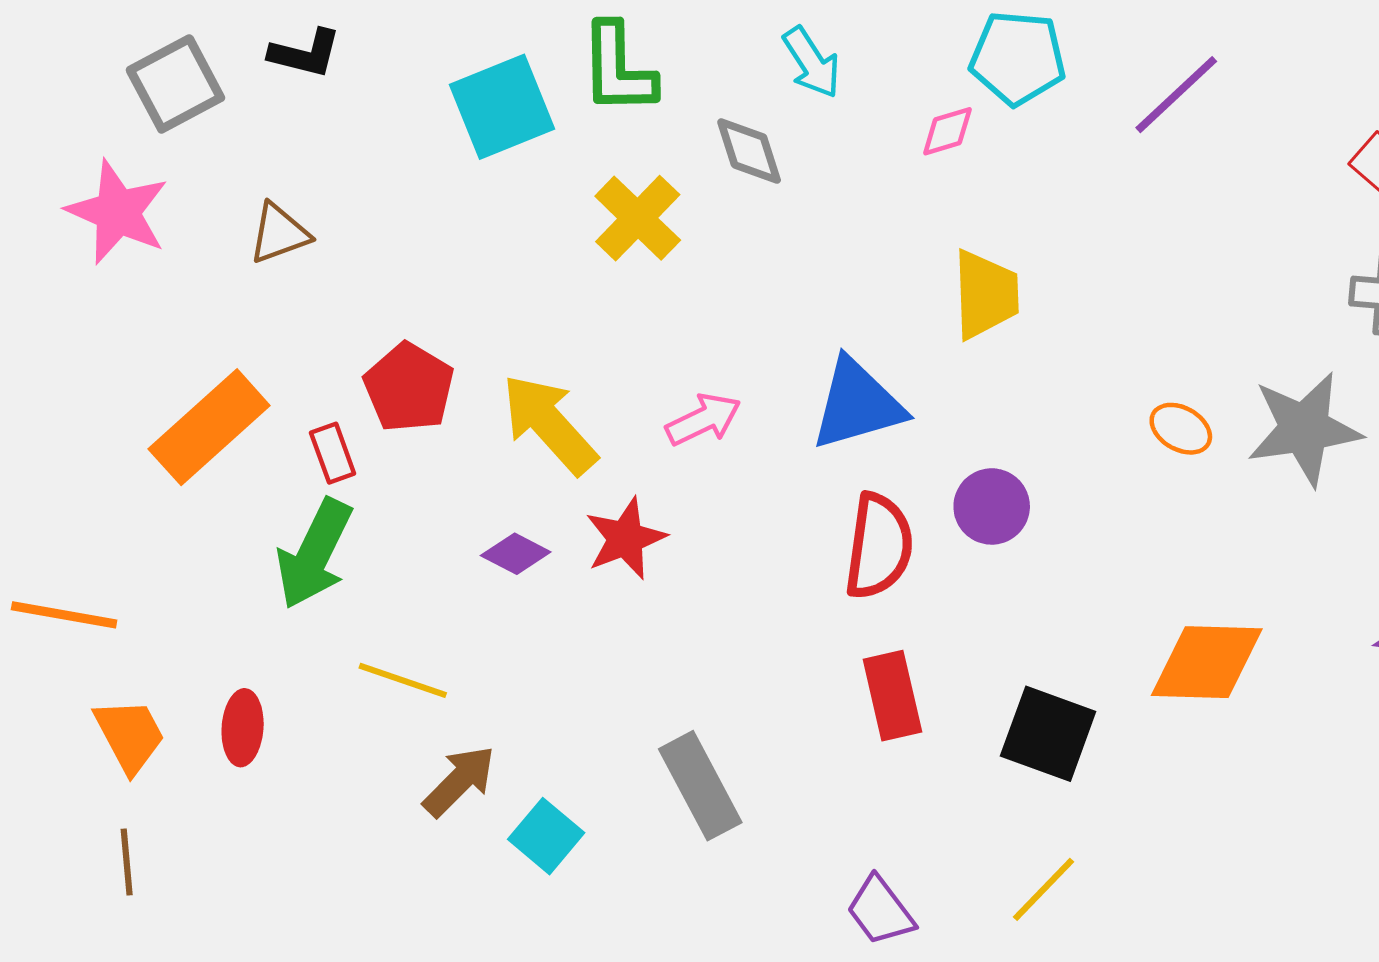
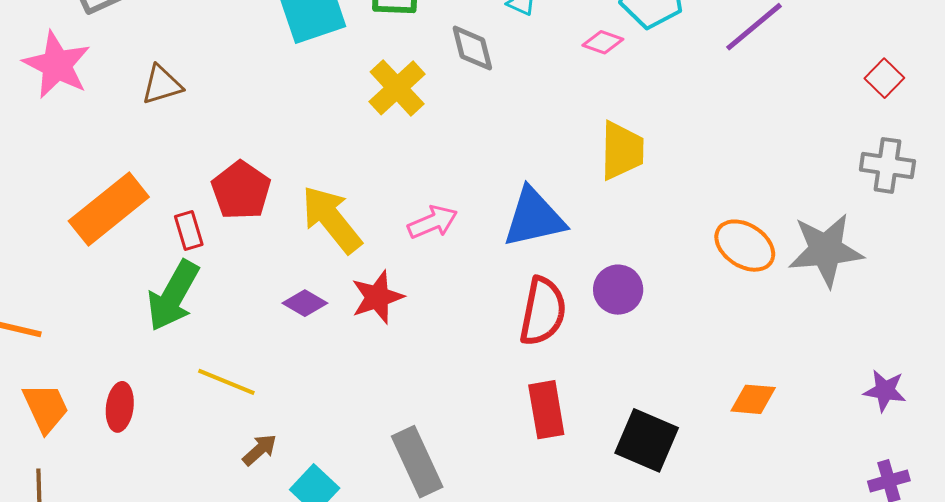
pink diamond: (947, 131) -> (603, 42), turned 33
orange ellipse: (1181, 429) -> (745, 246), size x1.5
orange diamond: (1207, 662) -> (753, 399), size x0.6
brown arrow: (459, 781) -> (260, 450), size x0.7

